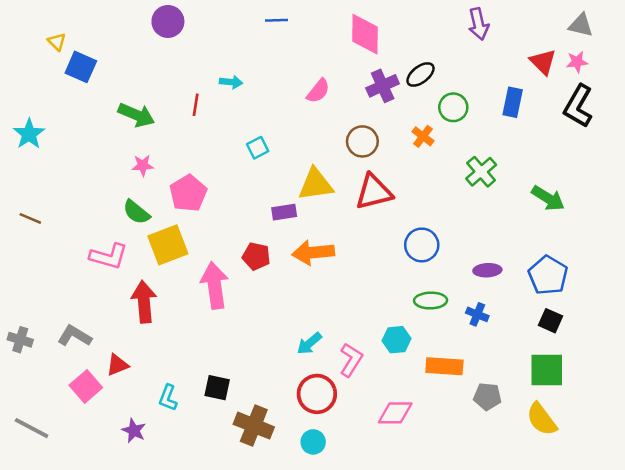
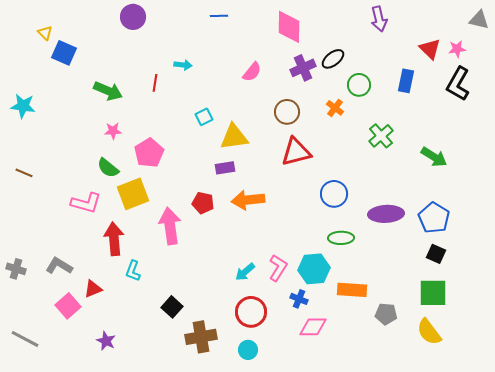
gray triangle: (581, 25) -> (479, 20), moved
cyan star: (29, 134) -> (23, 106), turned -30
yellow triangle: (316, 184) -> (234, 137), moved
purple ellipse: (487, 270) -> (386, 214), size x1.6
blue cross: (477, 314) -> (299, 299), moved
cyan hexagon: (396, 340) -> (314, 269), size x1.4
pink L-shape: (351, 360) -> (278, 268), moved
black square: (217, 388) -> (172, 307), turned 30
cyan L-shape: (168, 398) -> (133, 271), moved
brown cross: (254, 426) -> (201, 337), turned -32

